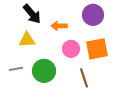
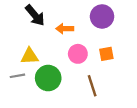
yellow triangle: (27, 40) -> (29, 56), moved
orange square: (97, 49) -> (106, 54), size x0.6

